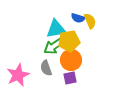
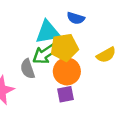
yellow semicircle: (90, 21) -> (106, 55), moved, turned 84
gray semicircle: (46, 68) -> (28, 69), moved

